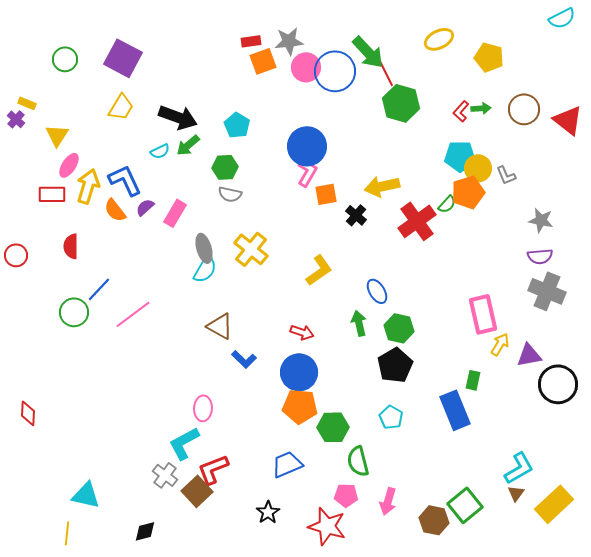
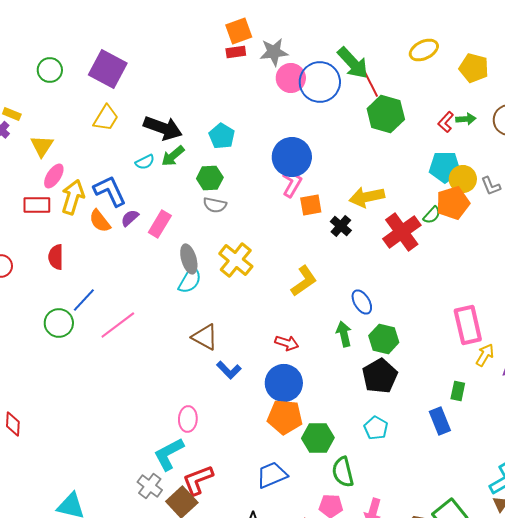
orange square: (263, 61) -> (239, 31), moved
blue rectangle: (455, 410) -> (440, 421), size x0.7

